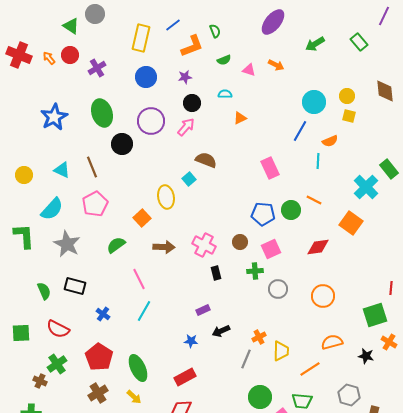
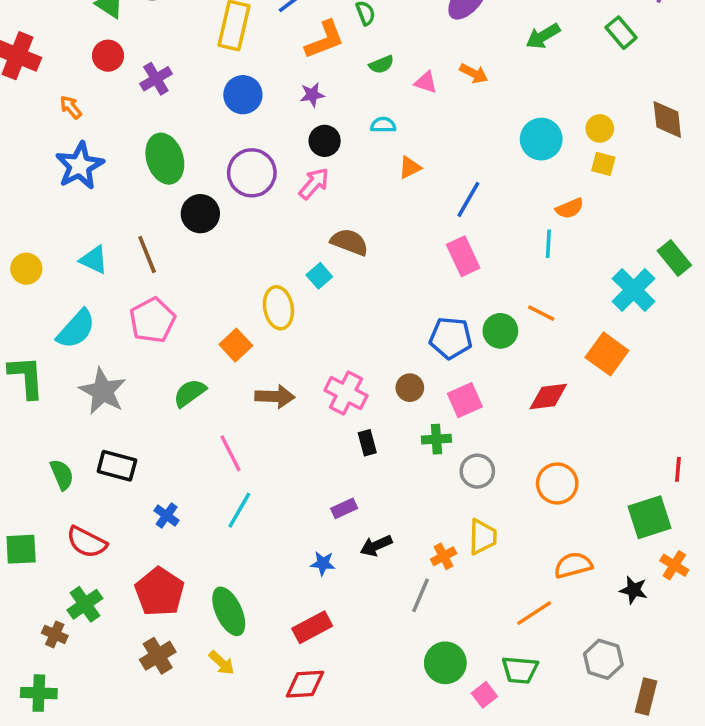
orange arrow: (49, 58) -> (71, 107), moved
blue line: (300, 131) -> (468, 199), moved
yellow trapezoid: (281, 351) -> (483, 537), moved

